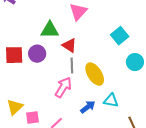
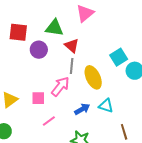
cyan square: (120, 36) -> (119, 57), moved
red square: (14, 55) -> (18, 32), moved
pink square: (33, 118) -> (38, 98), moved

